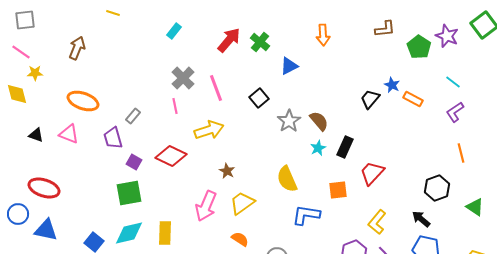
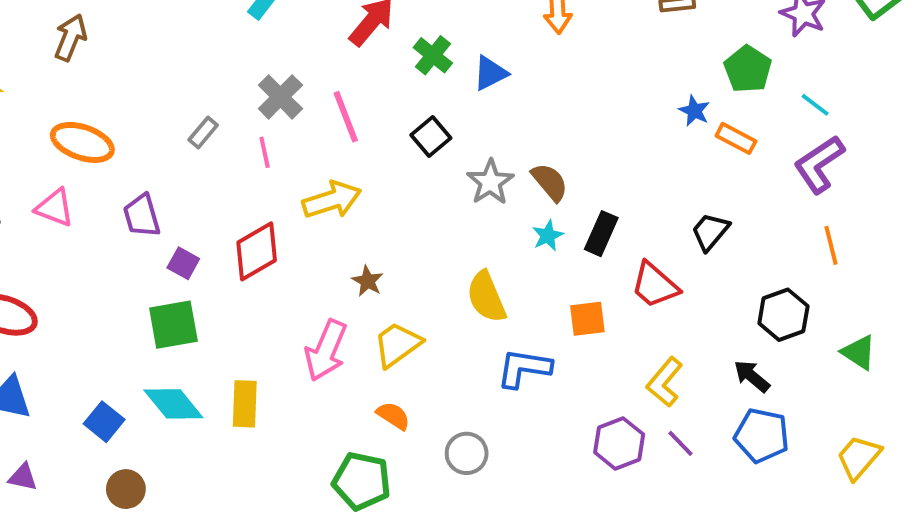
green cross: (260, 42) -> (433, 55), moved
green pentagon: (419, 47) -> (748, 69), moved
black trapezoid: (370, 99) -> (710, 232), moved
purple L-shape: (455, 112) -> (819, 164), size x1.4
gray rectangle: (133, 116) -> (203, 133), moved
red diamond: (171, 156) -> (257, 251), turned -56
red trapezoid: (372, 173) -> (655, 285), turned -92
cyan diamond: (129, 233) -> (173, 404), turned 64

